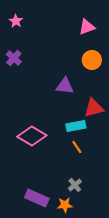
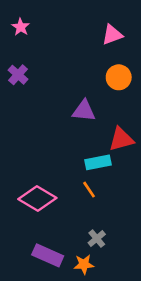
pink diamond: (32, 136) -> (37, 199), moved
orange line: (77, 147) -> (89, 190), moved

